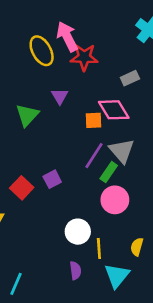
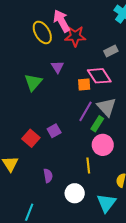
white circle: (78, 232) -> (75, 193), moved
yellow line: (99, 248) -> (88, 166), moved
purple semicircle: (75, 271) -> (48, 176), moved

